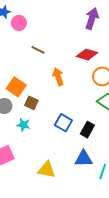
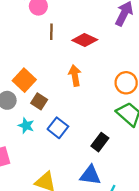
brown line: (38, 50) -> (51, 32), moved, turned 56
red diamond: (87, 55) -> (85, 40), moved
blue square: (63, 123) -> (58, 128), moved

